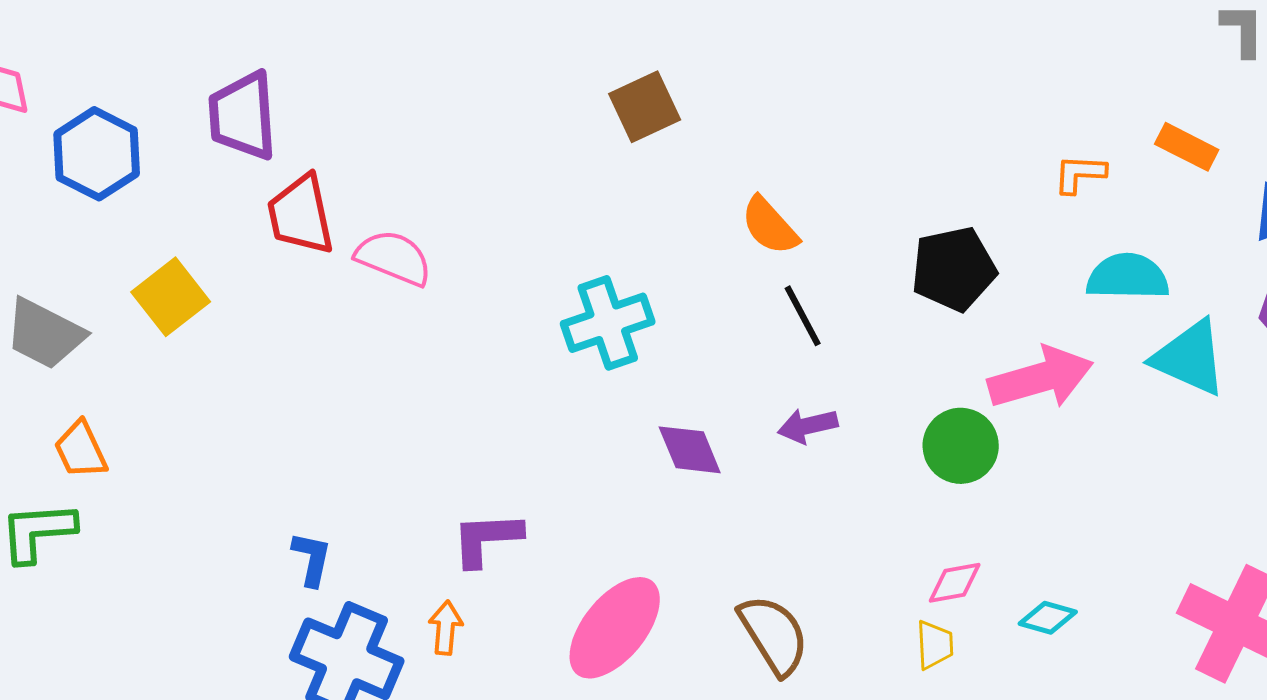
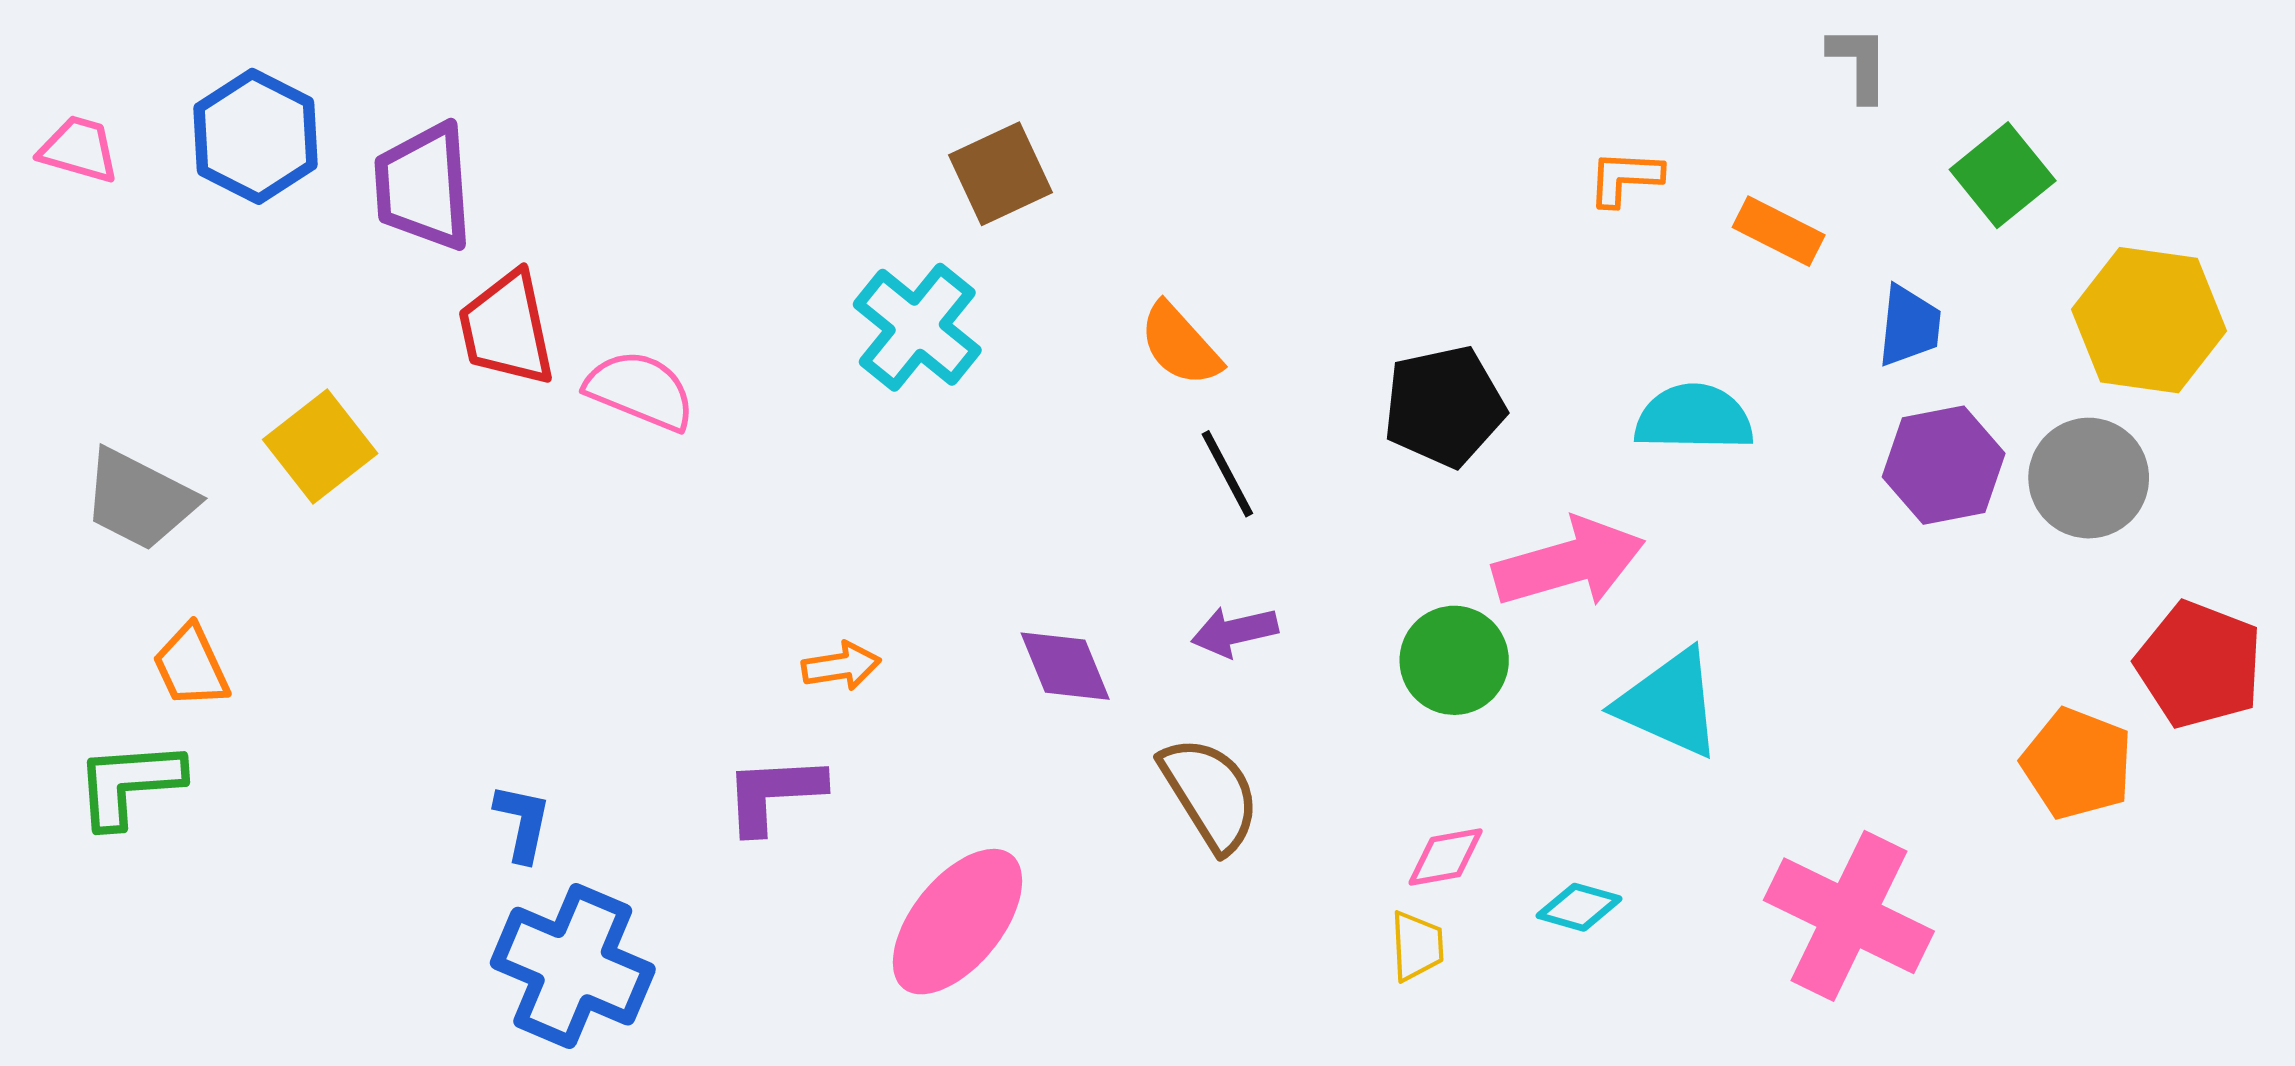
blue hexagon: (97, 154) -> (256, 136), moved
orange L-shape: (1080, 174) -> (1625, 178), moved
cyan cross: (608, 323) -> (917, 327), moved, turned -32
cyan triangle: (1190, 358) -> (1669, 703), moved
orange arrow: (446, 628) -> (841, 666), moved, turned 76
brown semicircle: (774, 635) -> (1210, 794), moved

